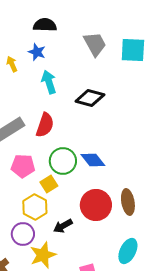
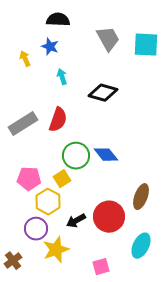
cyan arrow: (49, 82) -> (62, 77), size x0.7
pink pentagon: (23, 166) -> (29, 179), moved
brown ellipse: (128, 202) -> (141, 197), turned 30
red circle: (96, 205) -> (109, 217), moved

